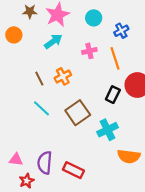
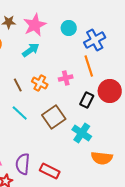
blue cross: (121, 31) -> (95, 40), size x1.5
pink cross: (89, 51) -> (66, 78), moved
orange cross: (63, 76) -> (40, 83), turned -35
cyan cross: (108, 130) -> (82, 133), turned -30

